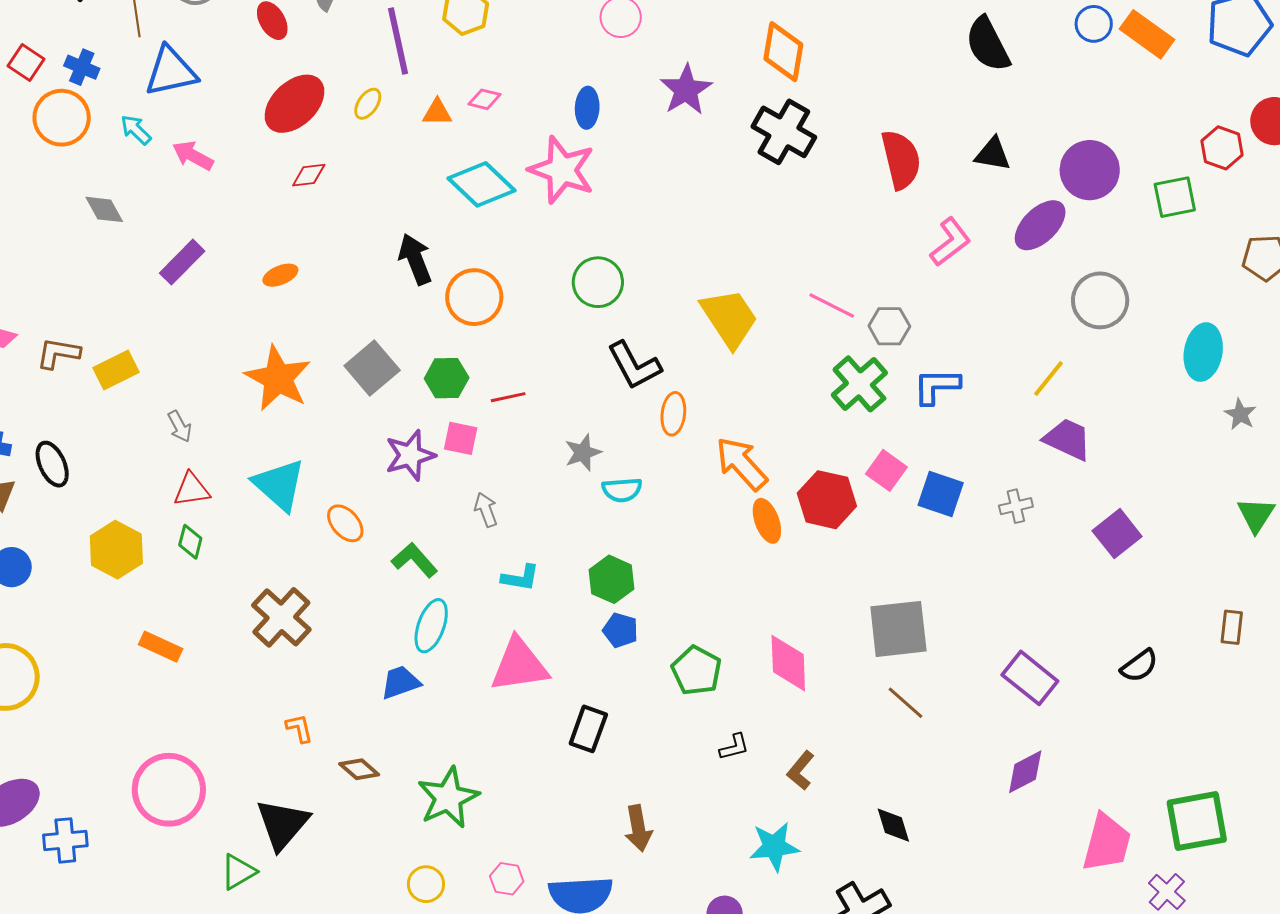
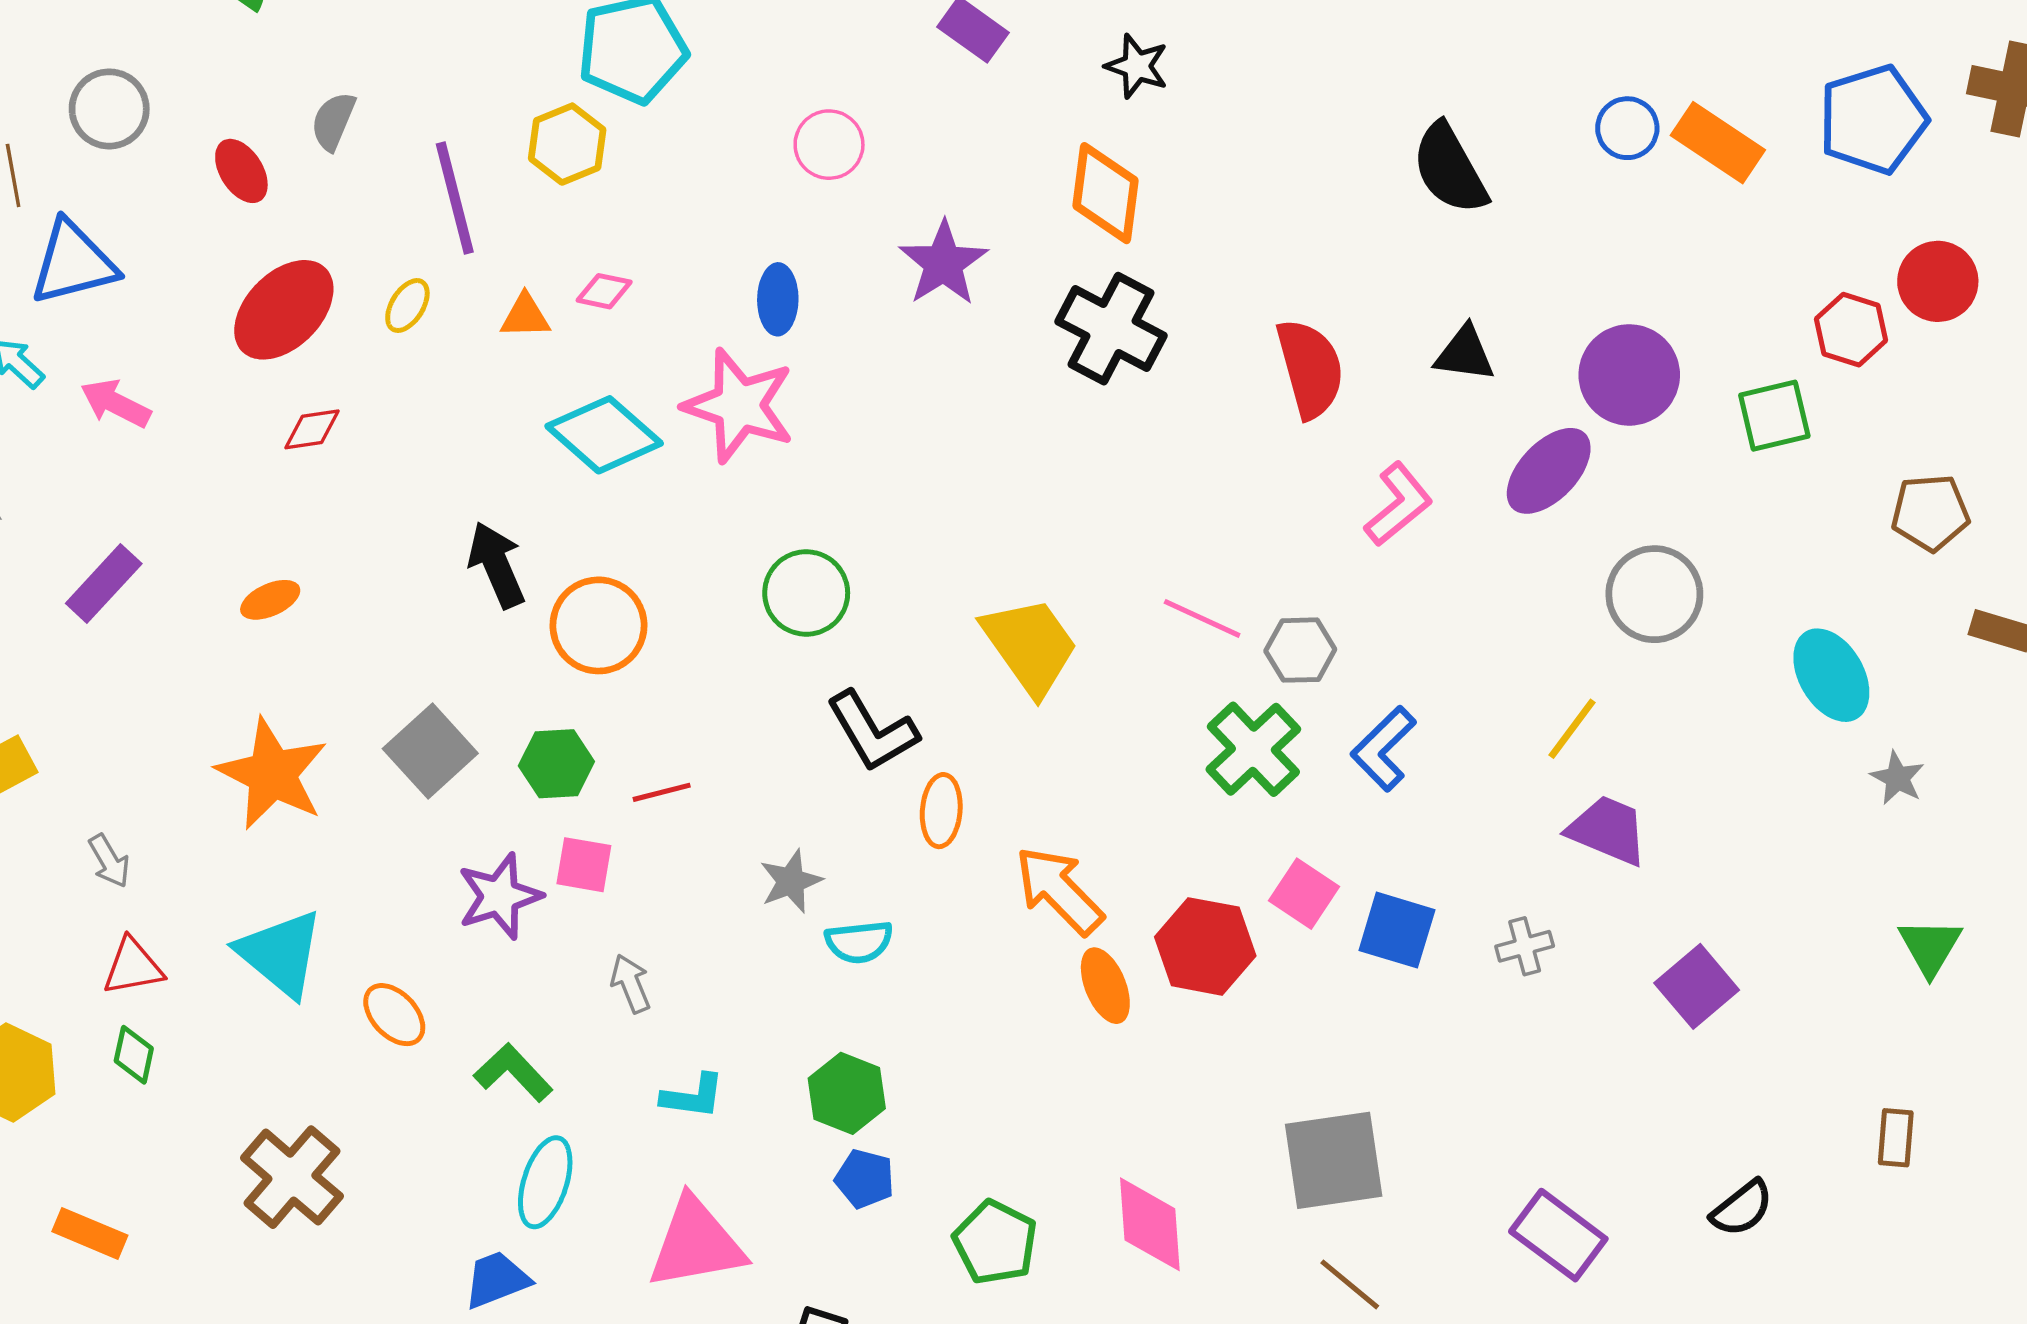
cyan ellipse: (1203, 352) -> (1831, 675), turned -38
blue L-shape: (937, 386) -> (1383, 749), turned -42

